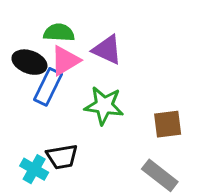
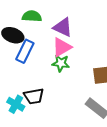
pink triangle: (65, 61) -> (62, 47), moved
green star: (104, 106) -> (61, 63), size x0.7

